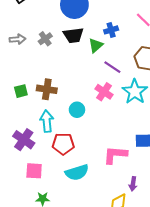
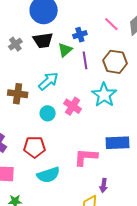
purple line: (112, 67) -> (85, 60), moved, turned 48
pink cross: (104, 92) -> (73, 106), moved
cyan arrow: (47, 121) -> (48, 81), moved, turned 55

